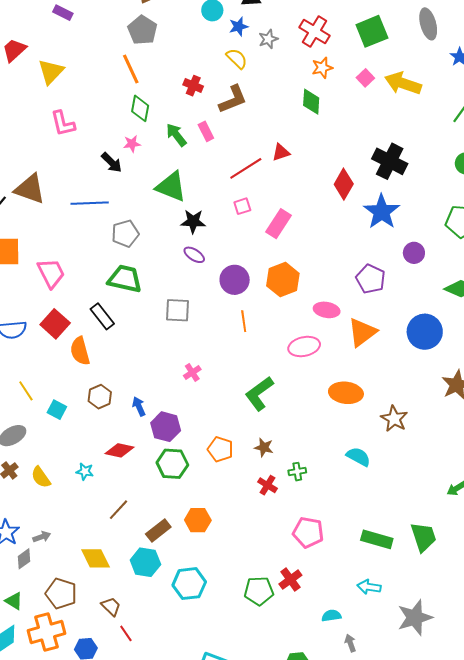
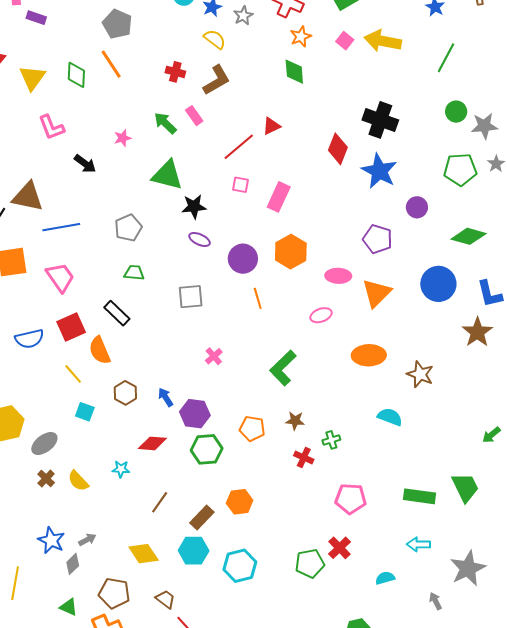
green diamond: (140, 108) -> (76, 75), moved
black arrow: (112, 162) -> (85, 164), moved
blue line: (90, 203) -> (61, 227), moved
pink square: (242, 206) -> (240, 185), turned 36
green trapezoid: (125, 279) -> (134, 273), size x0.6
red square: (55, 324) -> (71, 327), turned 32
pink ellipse: (304, 347) -> (321, 315), size x0.7
yellow line: (26, 391) -> (73, 374), moved
gray arrow: (350, 643) -> (436, 601), moved

